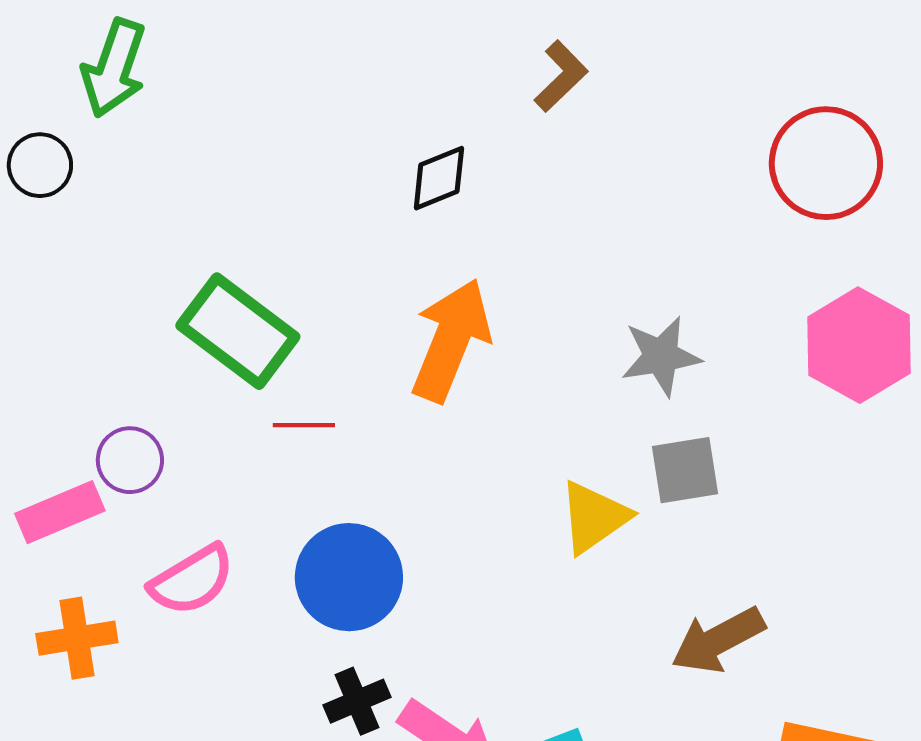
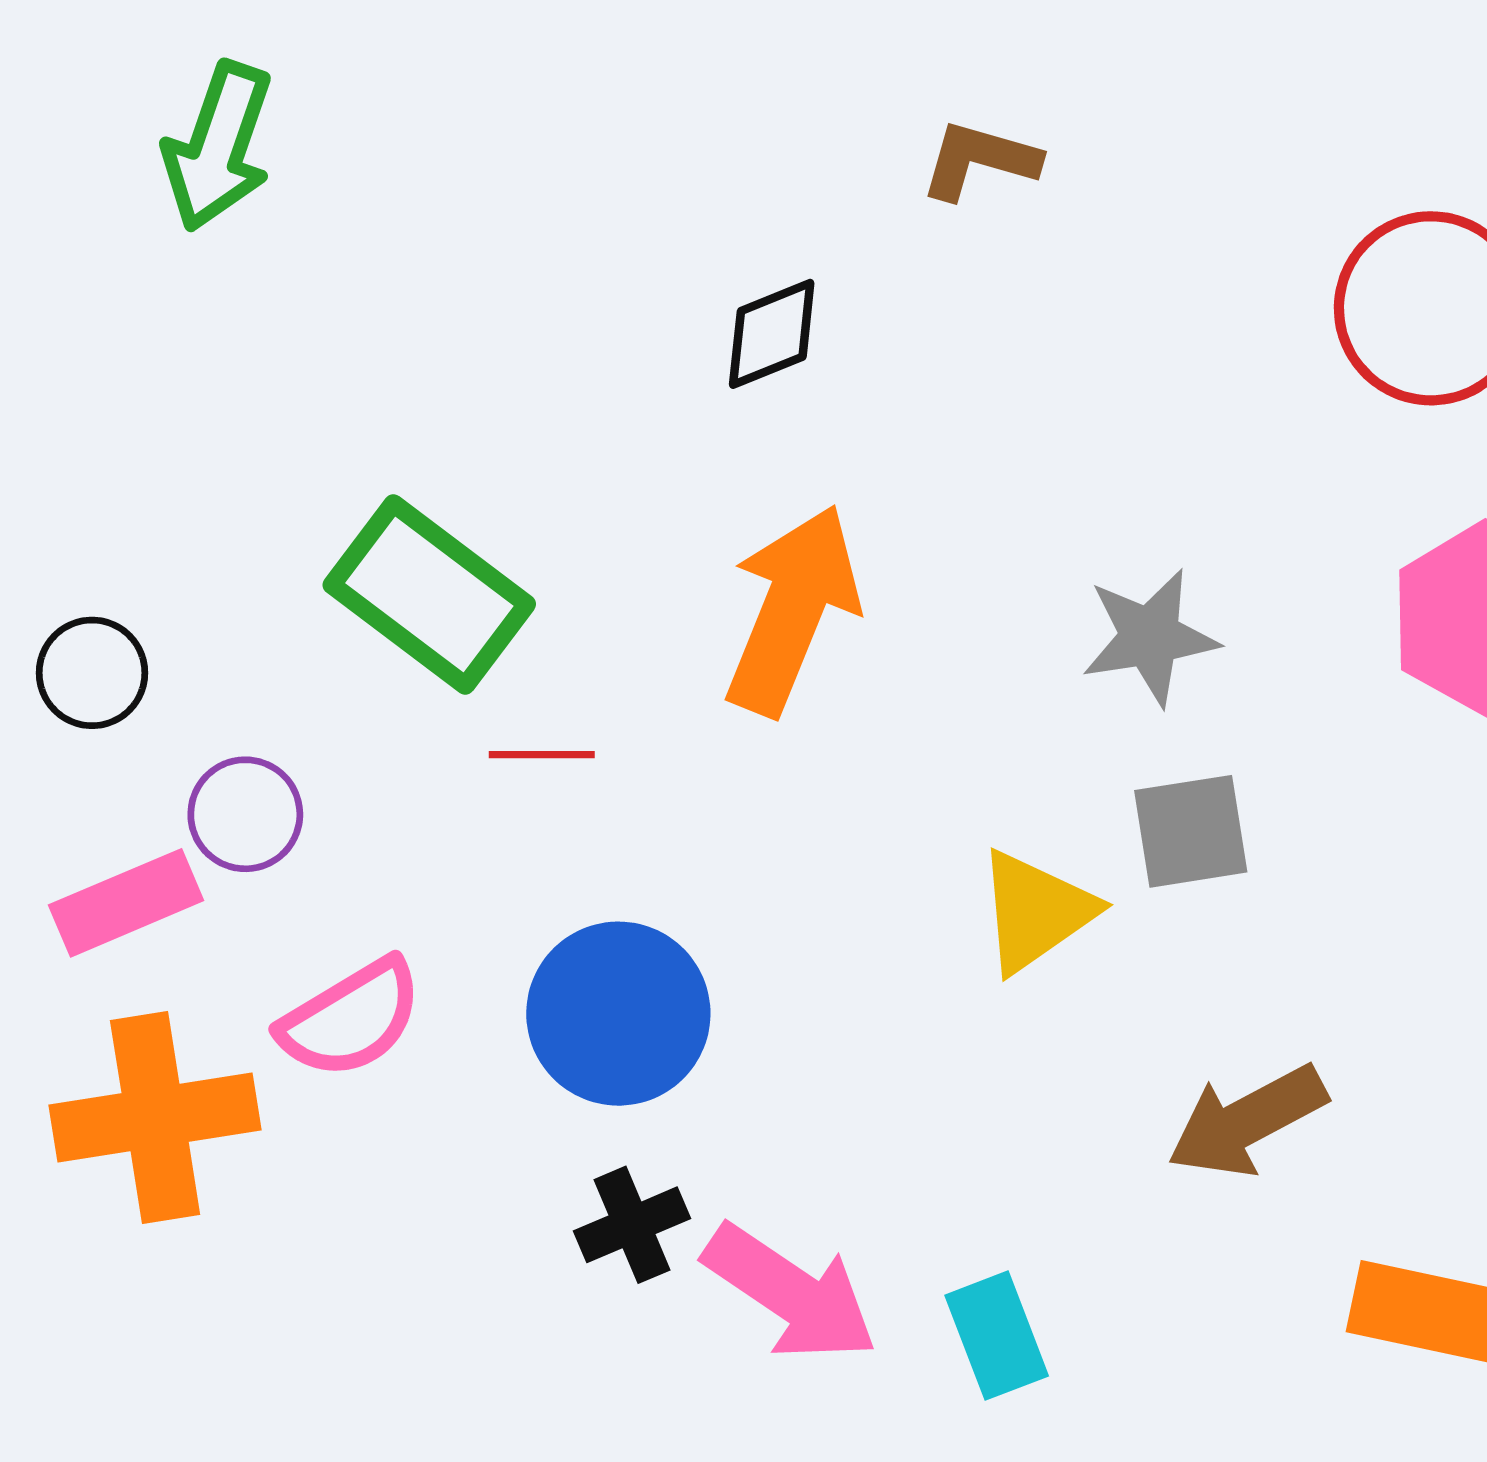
brown L-shape: (561, 76) -> (980, 160), turned -120
black circle: (40, 165) -> (92, 673), moved
orange cross: (77, 638) -> (155, 1117), size x1.5

